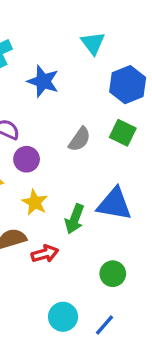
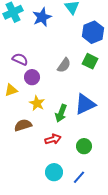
blue star: (43, 81) -> (42, 17), moved, turned 30
blue triangle: (114, 204) -> (85, 104), turned -35
red arrow: (45, 254) -> (53, 139), moved

